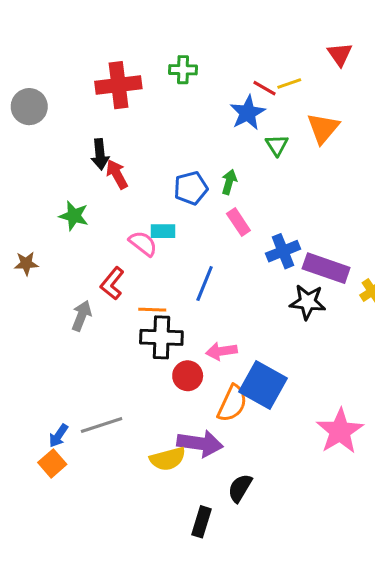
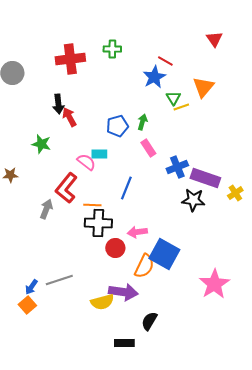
yellow line: (289, 84) -> (181, 107), moved
red L-shape: (112, 283) -> (66, 188), size x1.4
black rectangle: (201, 522) -> (124, 343), turned 72

